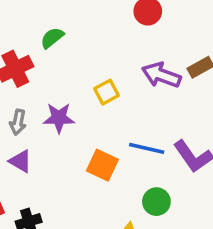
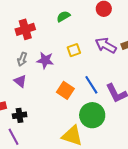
green semicircle: (52, 38) -> (63, 16), moved
blue line: (147, 148) -> (91, 85), turned 36
green circle: (156, 202) -> (92, 115), size x1.6

